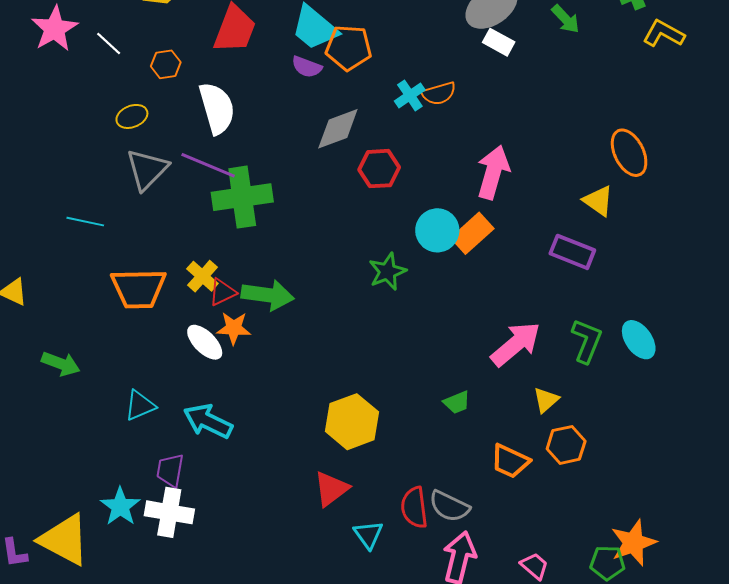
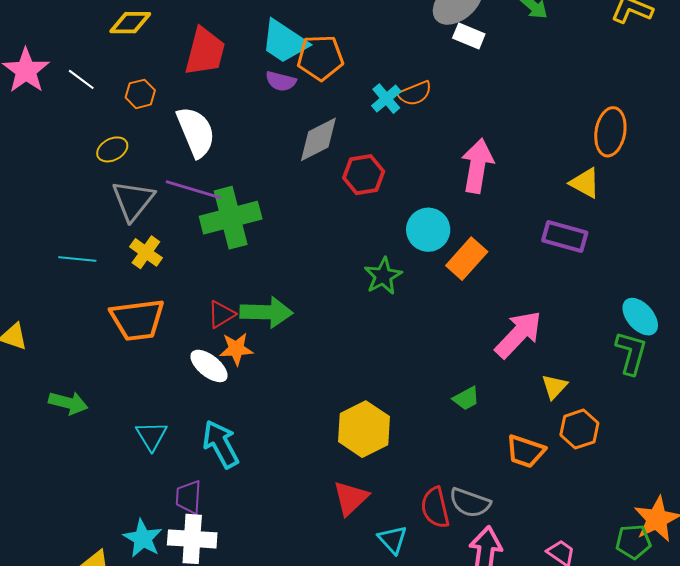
orange ellipse: (629, 153) -> (610, 132), turned 42
orange rectangle: (472, 233) -> (467, 259), moved
yellow cross: (202, 276) -> (146, 252), moved
green L-shape: (587, 341) -> (631, 353), moved
cyan triangle: (140, 405) -> (151, 436), turned -32
cyan arrow: (208, 421) -> (221, 444), turned 42

